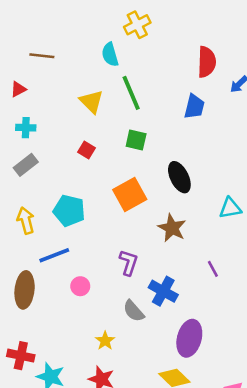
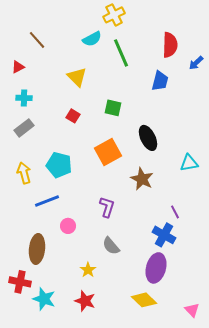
cyan semicircle: (110, 55) -> (92, 39), turned -102
brown line: (42, 56) -> (37, 40), turned 42
green line: (131, 93) -> (121, 53), moved
brown ellipse: (25, 290) -> (37, 249), moved
blue cross: (163, 291) -> (164, 235), moved

